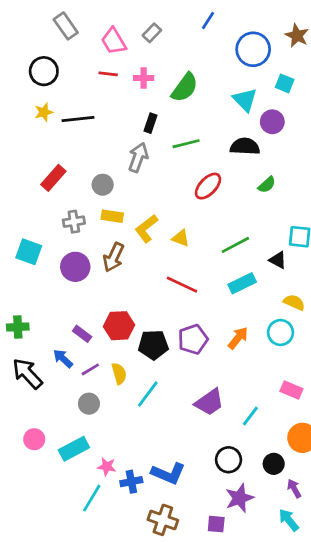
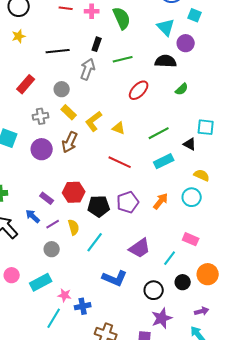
green semicircle: (185, 88) -> (122, 18), turned -60
black line: (78, 119) -> (58, 51), moved
yellow rectangle: (112, 216) -> (69, 112), turned 35
pink rectangle: (291, 390) -> (191, 239), moved
black circle: (274, 464) -> (183, 282), moved
blue L-shape: (168, 473) -> (115, 278), moved
purple arrow: (294, 488) -> (202, 311), turned 104

